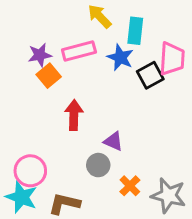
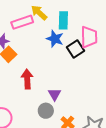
pink rectangle: (79, 51) -> (22, 22), moved
purple triangle: (113, 141) -> (55, 94), turned 40

